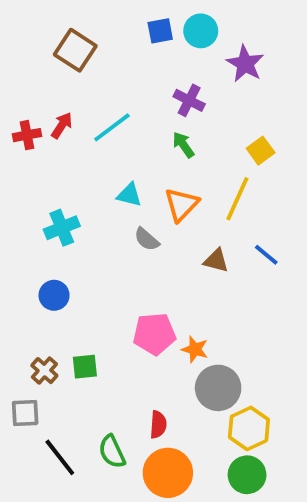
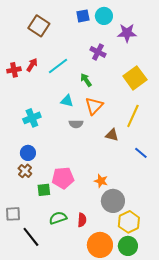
purple star: (245, 64) -> (127, 33), turned -30
green arrow: (183, 145) -> (86, 80), moved
yellow square: (261, 151) -> (135, 78), size x1.6
yellow line: (237, 199) -> (133, 116), moved
gray semicircle: (147, 239) -> (76, 124), turned -40
blue line: (266, 255) -> (141, 153), moved
pink pentagon: (154, 334) -> (63, 178), moved
brown cross: (44, 371) -> (25, 171), moved
green semicircle: (112, 452) -> (58, 218), moved, turned 96
orange circle: (168, 473) -> (100, 245), moved

